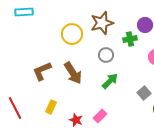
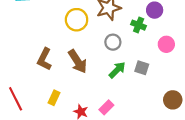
green cross: (130, 39) -> (139, 25), turned 32
brown L-shape: (42, 71) -> (44, 59), turned -40
gray square: (144, 93) -> (142, 68), moved, turned -32

